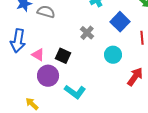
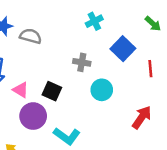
gray cross: (87, 33) -> (82, 62), turned -32
cyan circle: (113, 55) -> (102, 90), moved

